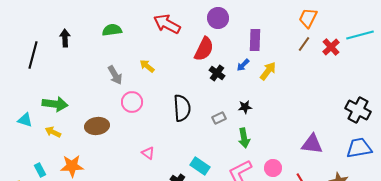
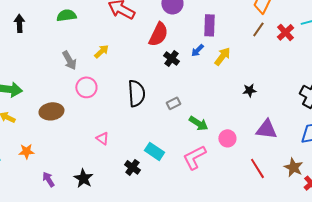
yellow arrow: (147, 66) -> (101, 51), turned 98
black star: (245, 107) -> (249, 90), moved
green arrow: (244, 138) -> (198, 123), turned -48
orange star: (72, 166) -> (26, 151), size x0.7
pink circle: (273, 168) -> (227, 138), moved

